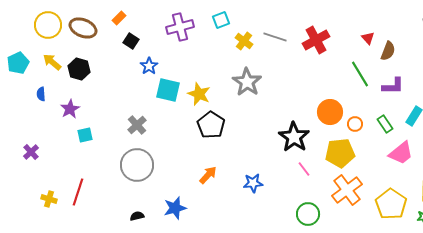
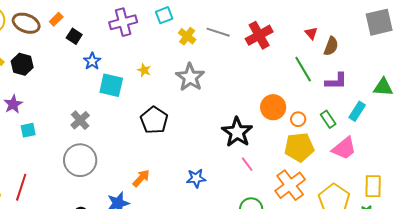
orange rectangle: (119, 18) -> (56, 19), moved
yellow star: (199, 94) -> (144, 70), moved, size x0.6
yellow pentagon: (340, 153) -> (299, 147), moved
orange arrow: (208, 175) -> (141, 178), moved

